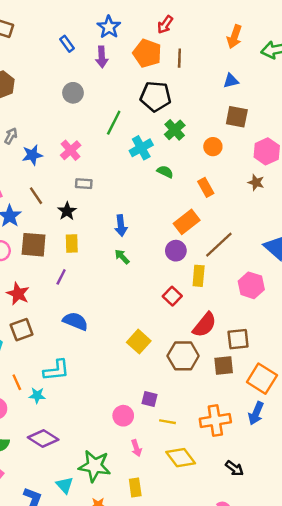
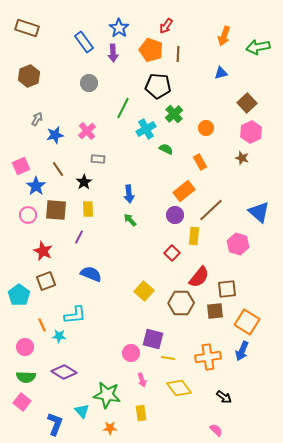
blue rectangle: (67, 44) -> (84, 42), size x1.5
brown square: (237, 117) -> (247, 103), moved, turned 36
purple square: (150, 399) -> (153, 339), size x1.5

